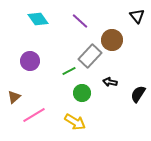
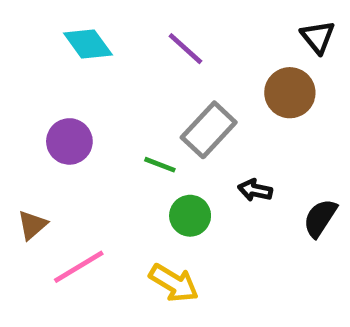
brown circle: (112, 40) -> (290, 93), moved
green line: (69, 71) -> (160, 165), turned 48

